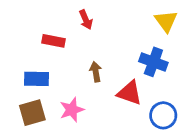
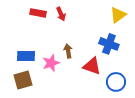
yellow triangle: (166, 21) -> (118, 15), turned 30
red rectangle: (53, 41) -> (38, 13), moved
pink star: (72, 110) -> (51, 63), moved

